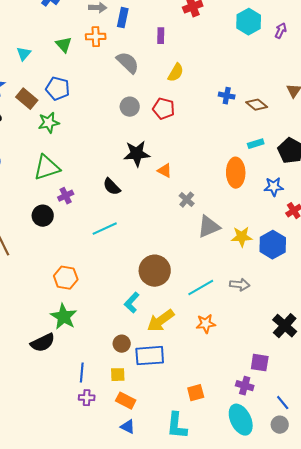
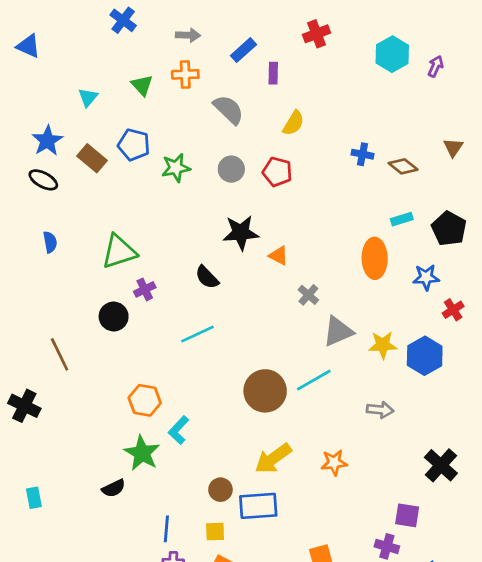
blue rectangle: (123, 18) -> (243, 50), moved, turned 36
green star: (49, 123) -> (176, 168), moved
cyan line: (201, 288) -> (314, 380), moved
cyan L-shape: (132, 303) -> (179, 430), moved
black semicircle: (43, 343) -> (114, 488), size x0.7

